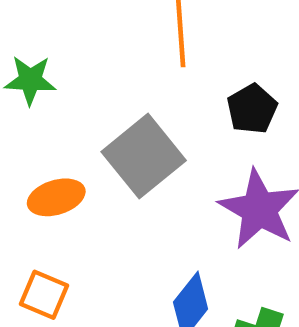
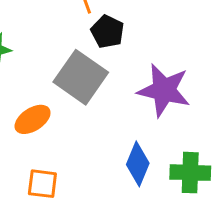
black pentagon: (252, 109) -> (107, 32), moved

